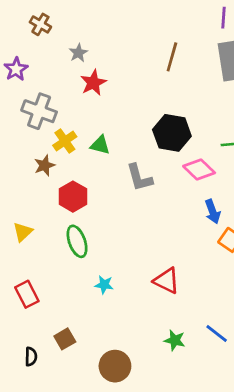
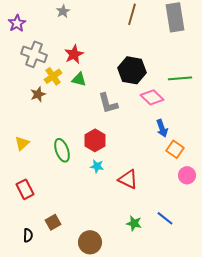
red star: (93, 83) -> (74, 54), moved
red hexagon: (73, 197) -> (95, 140), moved
cyan star: (104, 285) -> (97, 166), moved

